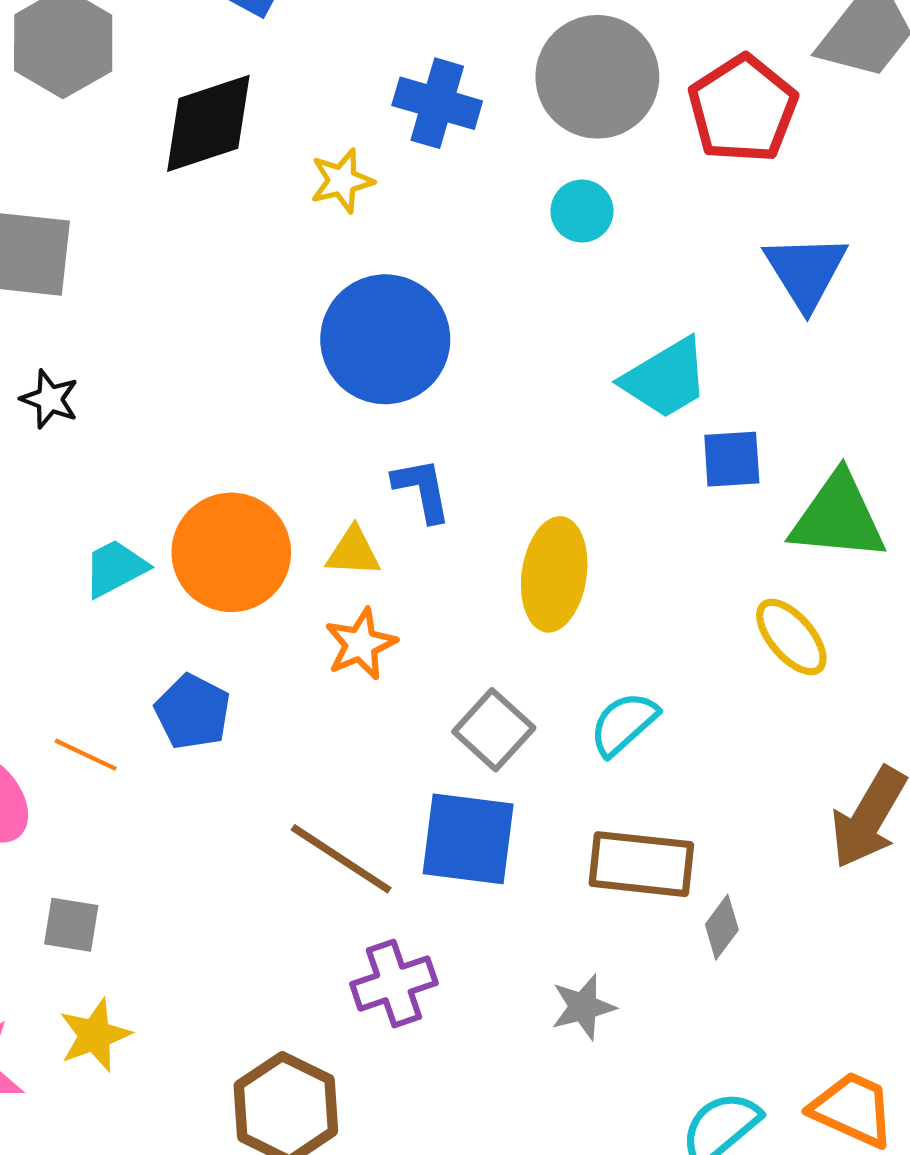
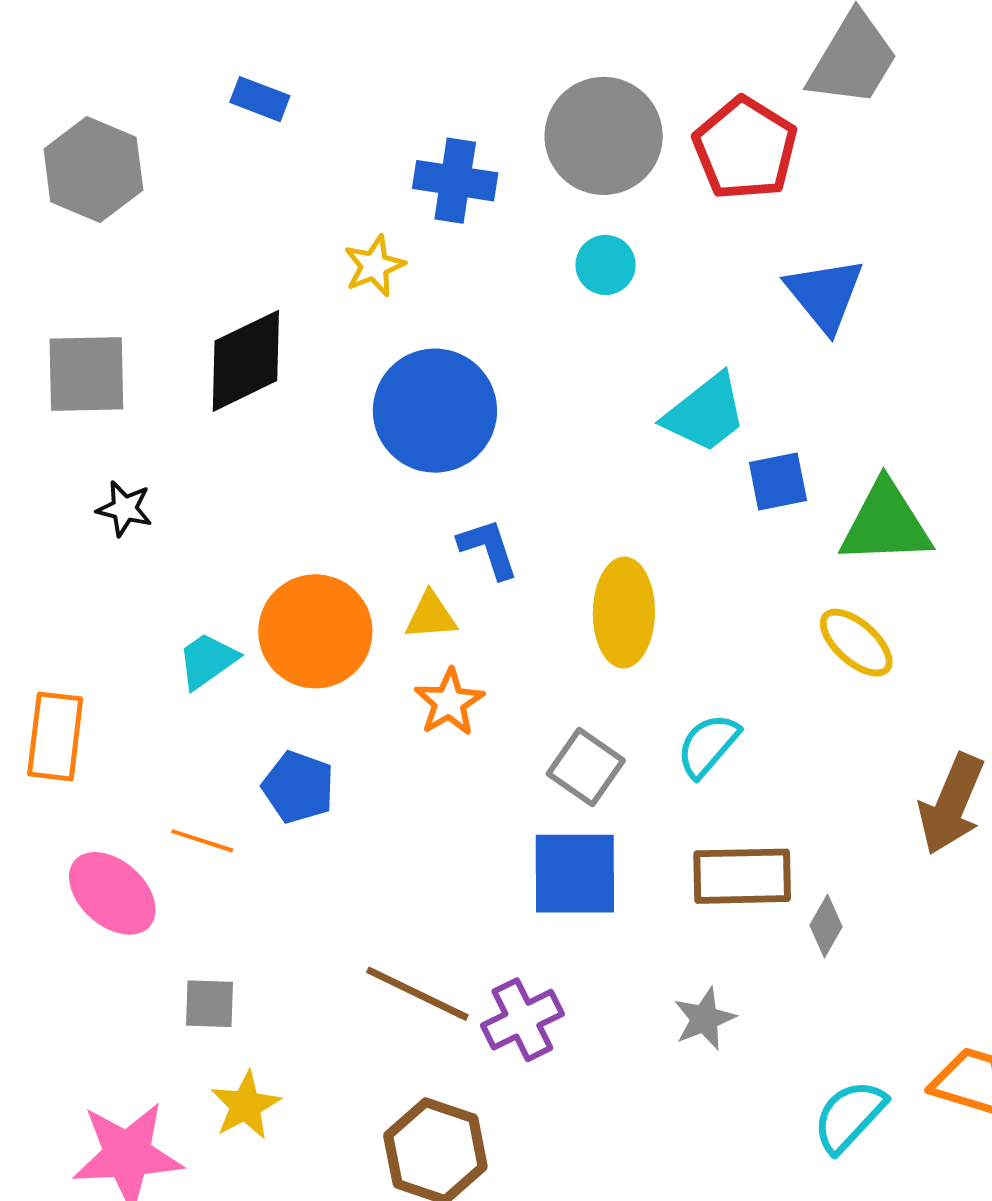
black diamond: (208, 123) -> (246, 361), moved
brown line: (341, 859) -> (417, 994), moved

